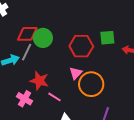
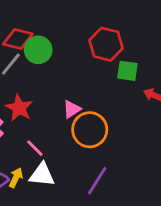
red hexagon: (81, 46) -> (106, 44), moved
pink line: (55, 97) -> (35, 148), moved

